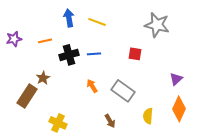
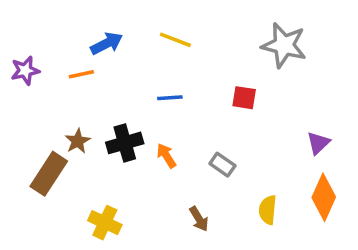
blue arrow: (69, 18) -> (107, 43), moved, turned 72
black cross: (69, 55) -> (125, 143), moved
gray rectangle: (123, 91) -> (222, 165), size x0.6

